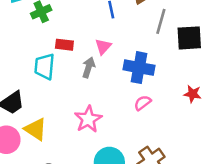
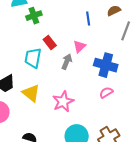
red rectangle: (64, 45) -> (50, 42), turned 40
yellow triangle: (36, 129) -> (31, 93), moved

